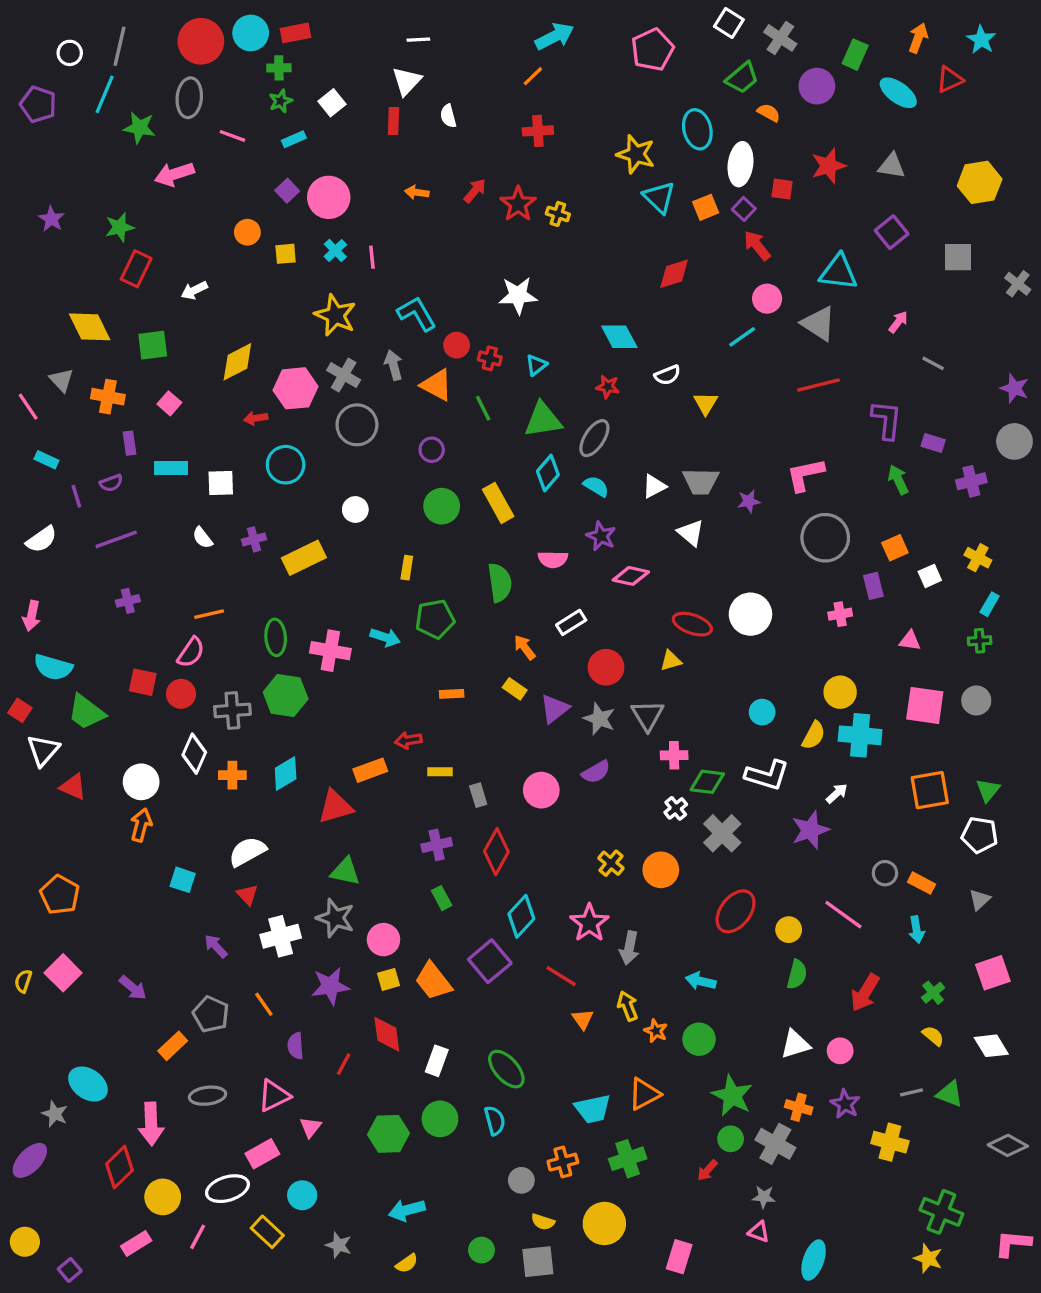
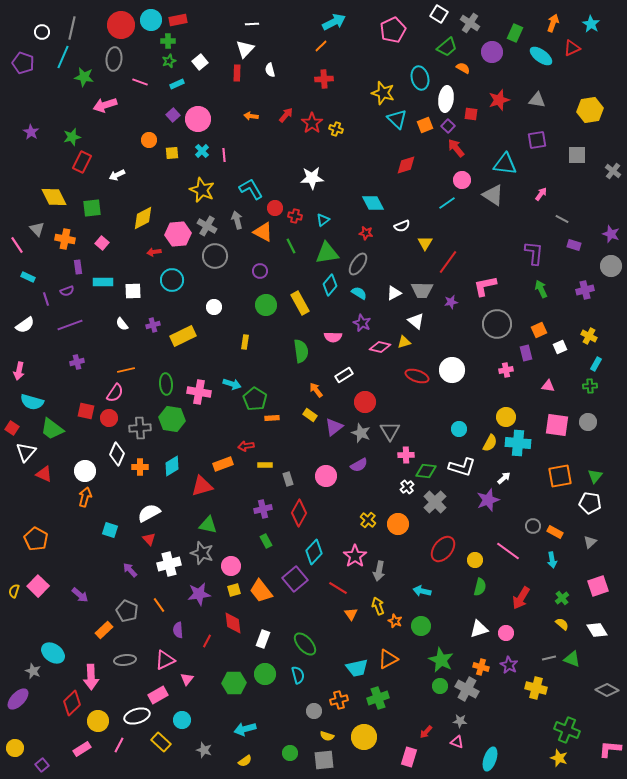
purple square: (892, 232) -> (537, 140), turned 30
red line: (819, 385) -> (448, 262), moved, turned -40
purple rectangle: (933, 443) -> (574, 245), moved
green pentagon: (435, 619) -> (255, 399), moved, turned -30
yellow triangle: (671, 661) -> (404, 342), moved
red arrow: (707, 1170) -> (426, 732), moved

